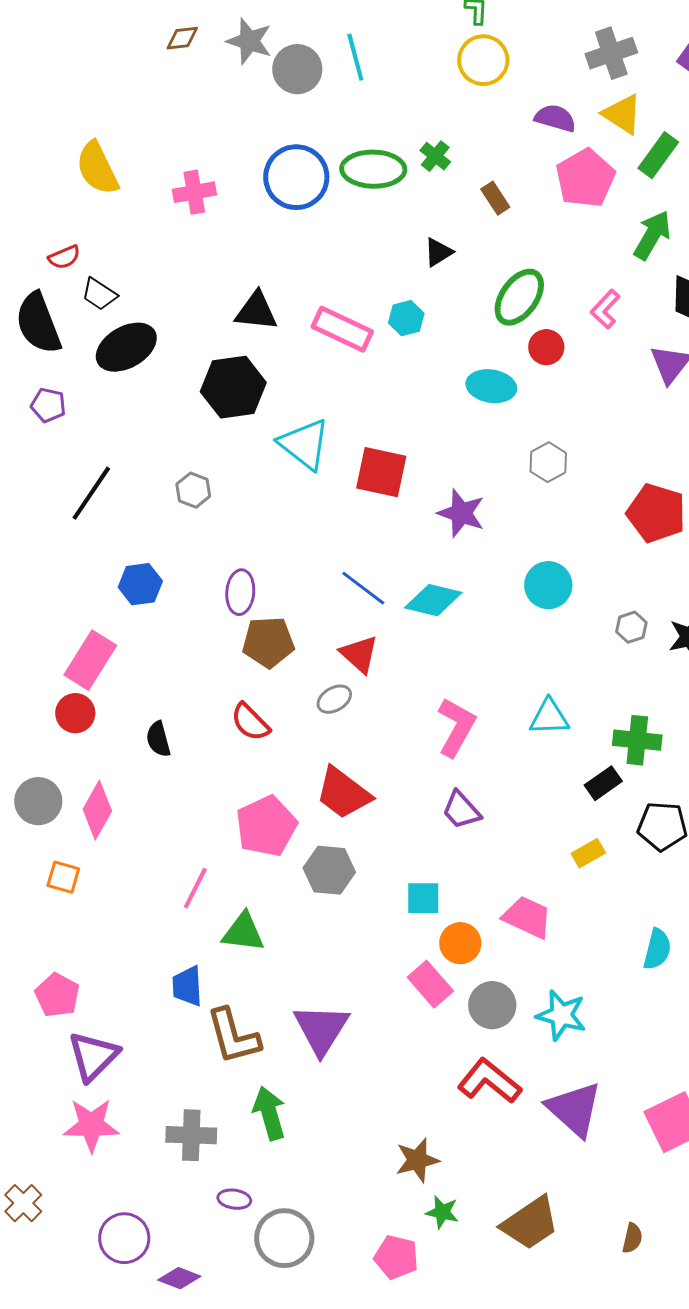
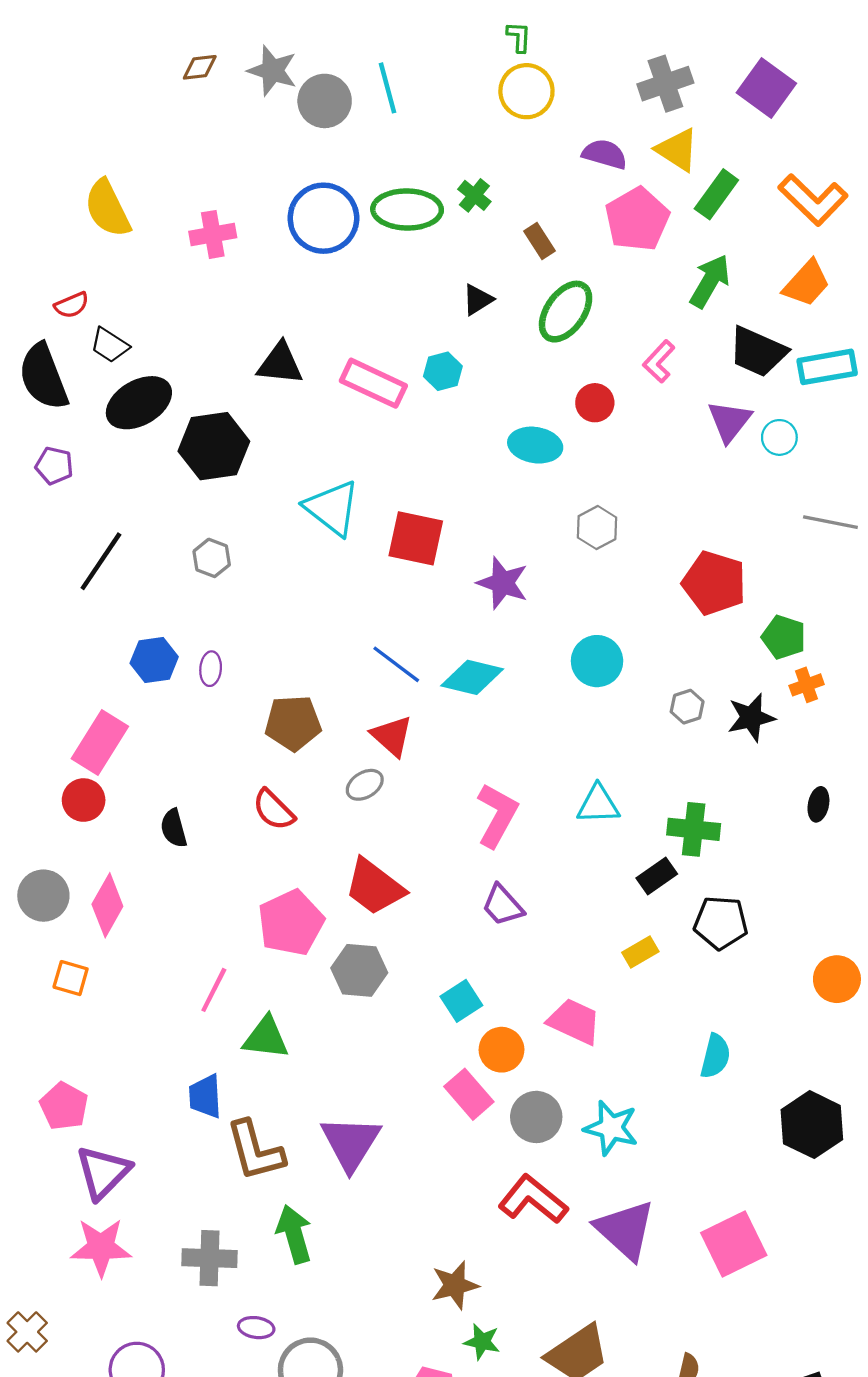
green ellipse: (519, 297) -> (566, 312), moved
black hexagon: (233, 387) -> (214, 446), moved
purple ellipse: (240, 592) -> (211, 669), moved, size x0.7
cyan square: (423, 898) -> (461, 1001), turned -33

